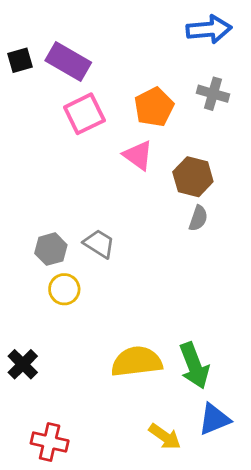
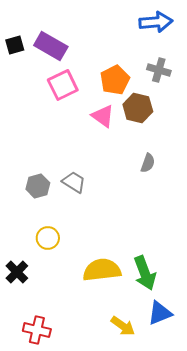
brown hexagon: (193, 177) -> (138, 108), moved
yellow circle: (64, 289) -> (48, 238), moved

